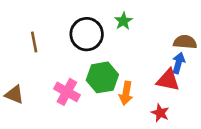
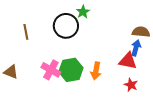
green star: (123, 21) -> (83, 12), moved
green hexagon: (102, 77) -> (71, 70), moved
red star: (160, 113) -> (131, 85), moved

